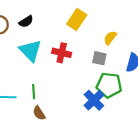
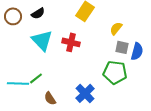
gray square: (99, 58) -> (122, 47), moved
green line: (34, 92) -> (36, 78), moved, turned 56
blue cross: (94, 100) -> (85, 93), moved

